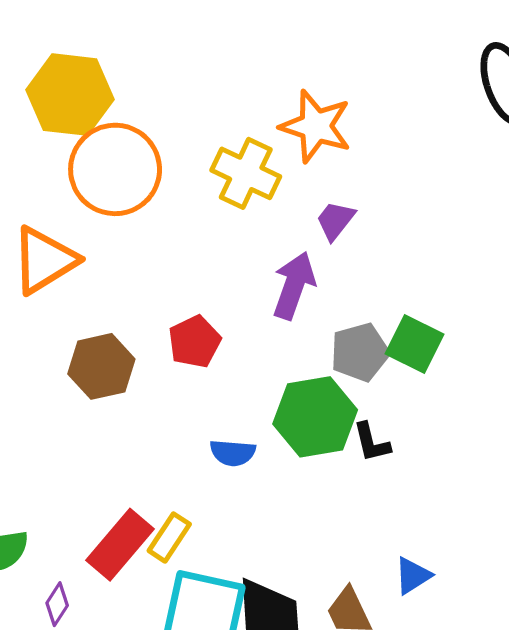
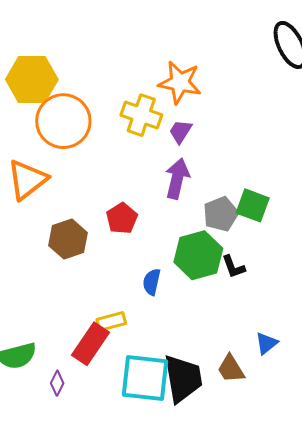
purple trapezoid: (335, 221) -> (181, 131), moved
blue semicircle: (233, 453) -> (152, 282), turned 104
yellow rectangle: (169, 537) -> (111, 321), moved, turned 48

